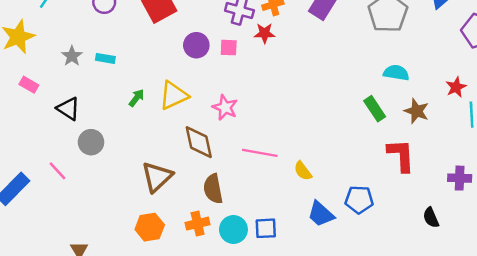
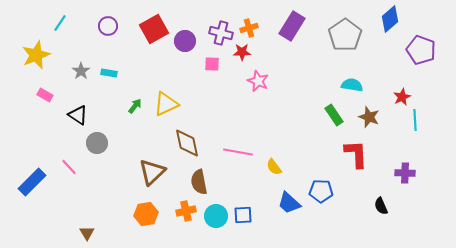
purple circle: (196, 45) -> (185, 41), moved
pink star: (225, 107) -> (258, 81), moved

